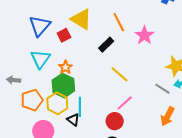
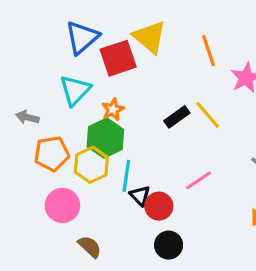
red square: (64, 35) -> (118, 58), size x1.6
black rectangle: (106, 45) -> (177, 117), moved
yellow line: (120, 74) -> (208, 115), moved
black triangle: (73, 120) -> (140, 196), moved
red circle: (115, 121) -> (159, 206), moved

